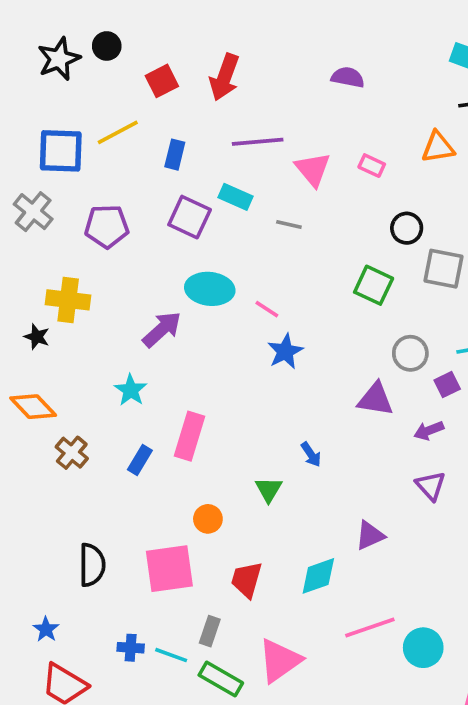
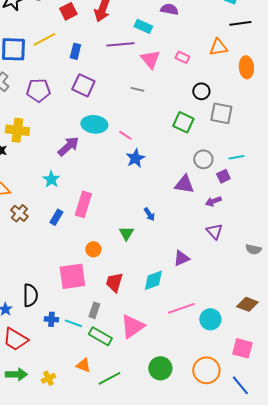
cyan rectangle: (236, 197) -> (143, 26), moved
black semicircle: (92, 565) -> (30, 295), moved

